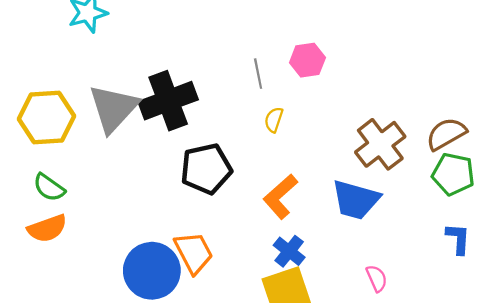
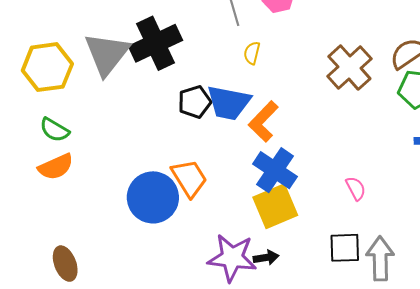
black pentagon: (206, 169) -> (195, 102), size x0.7
blue trapezoid: (356, 200) -> (229, 103), moved
blue cross: (289, 251) -> (275, 170), size x1.5

